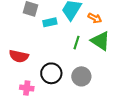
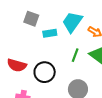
black circle: (51, 73) -> (45, 72), moved

